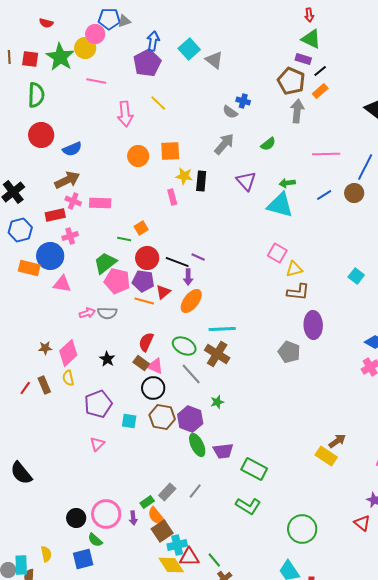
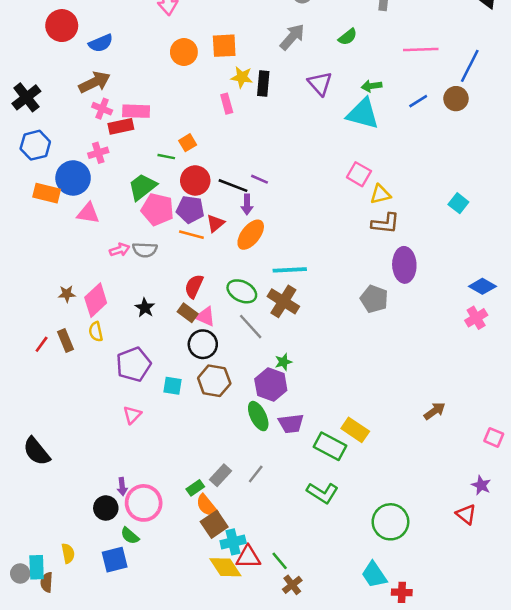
red rectangle: (55, 215) -> (121, 126), moved
purple hexagon: (190, 419) -> (271, 385), moved
yellow rectangle: (326, 456) -> (355, 430), moved
purple arrow: (133, 518) -> (122, 487), moved

